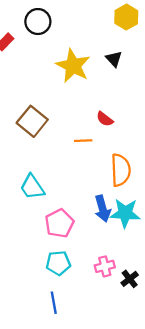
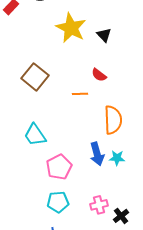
black triangle: (114, 59) -> (104, 35), moved
cyan star: (125, 213) -> (117, 158), size x0.6

